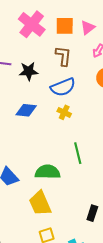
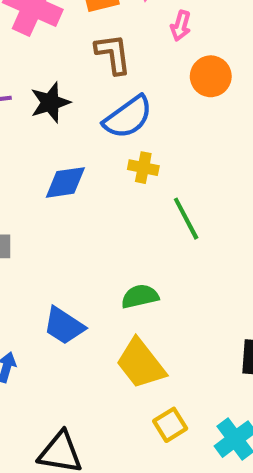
green line: (78, 153) -> (186, 219), moved
green semicircle: (48, 172) -> (140, 296), size x0.7

